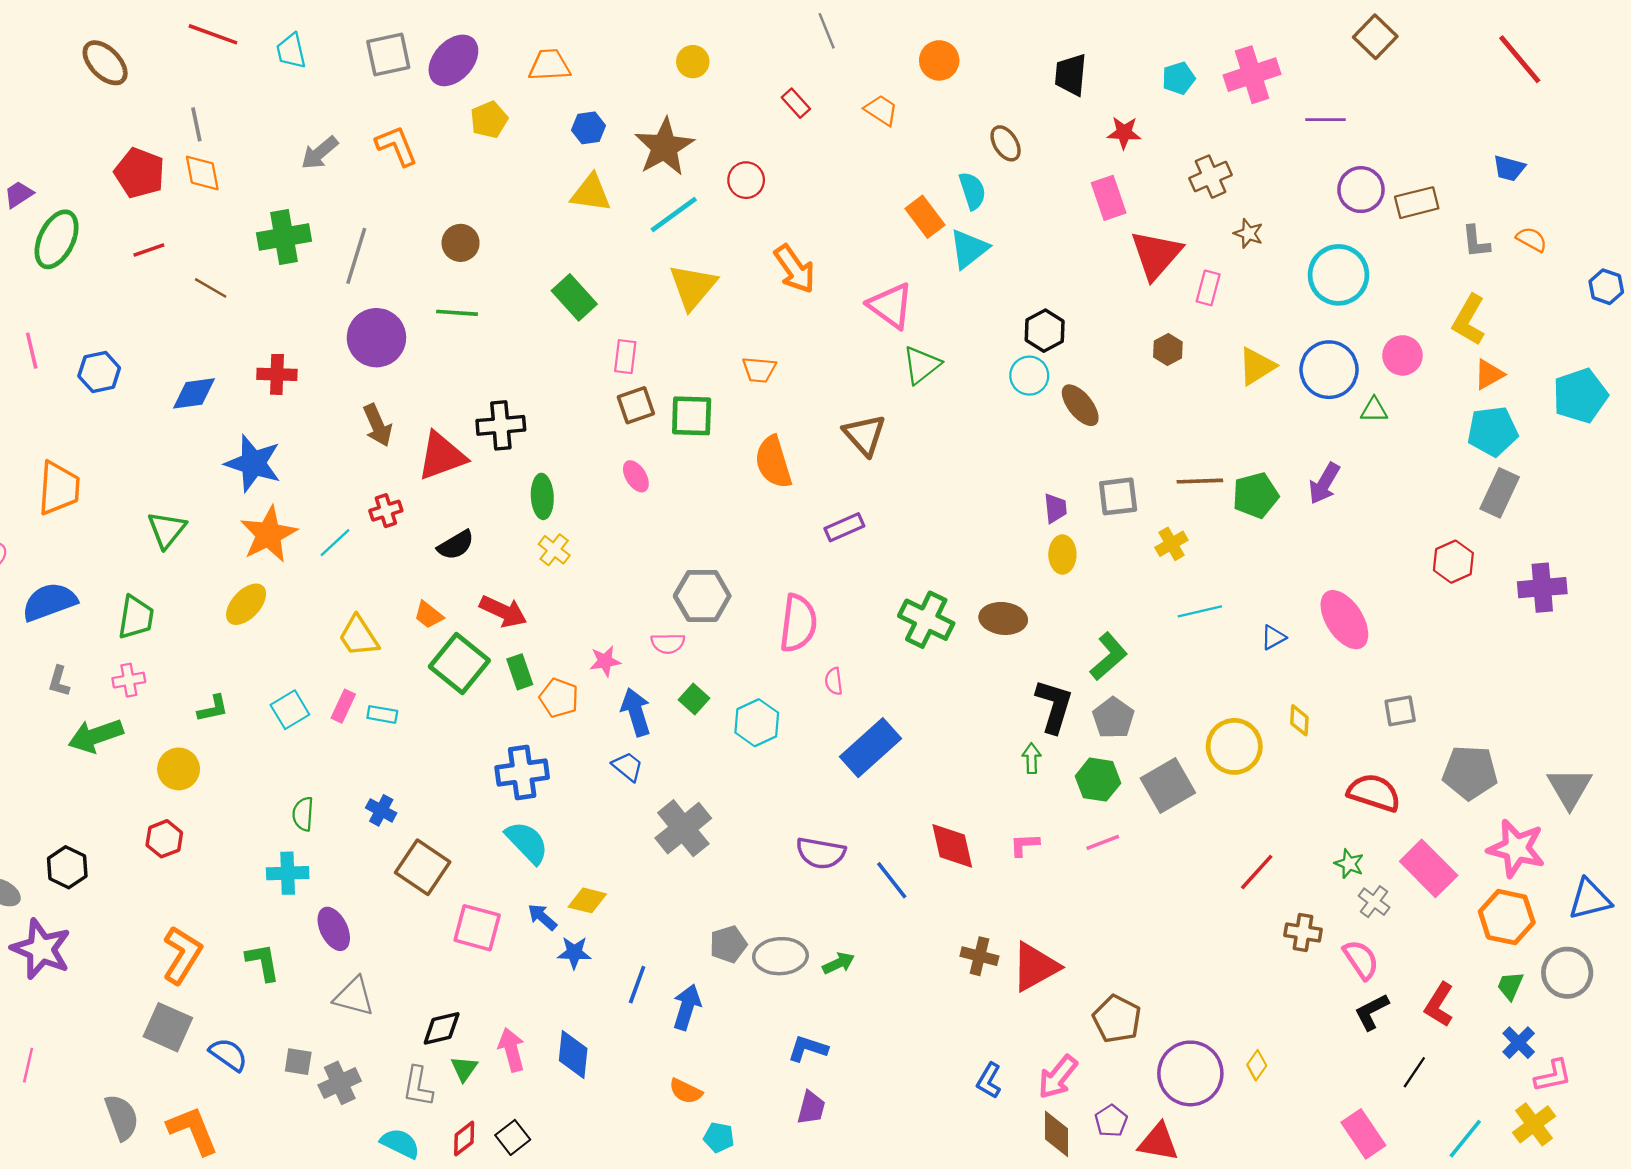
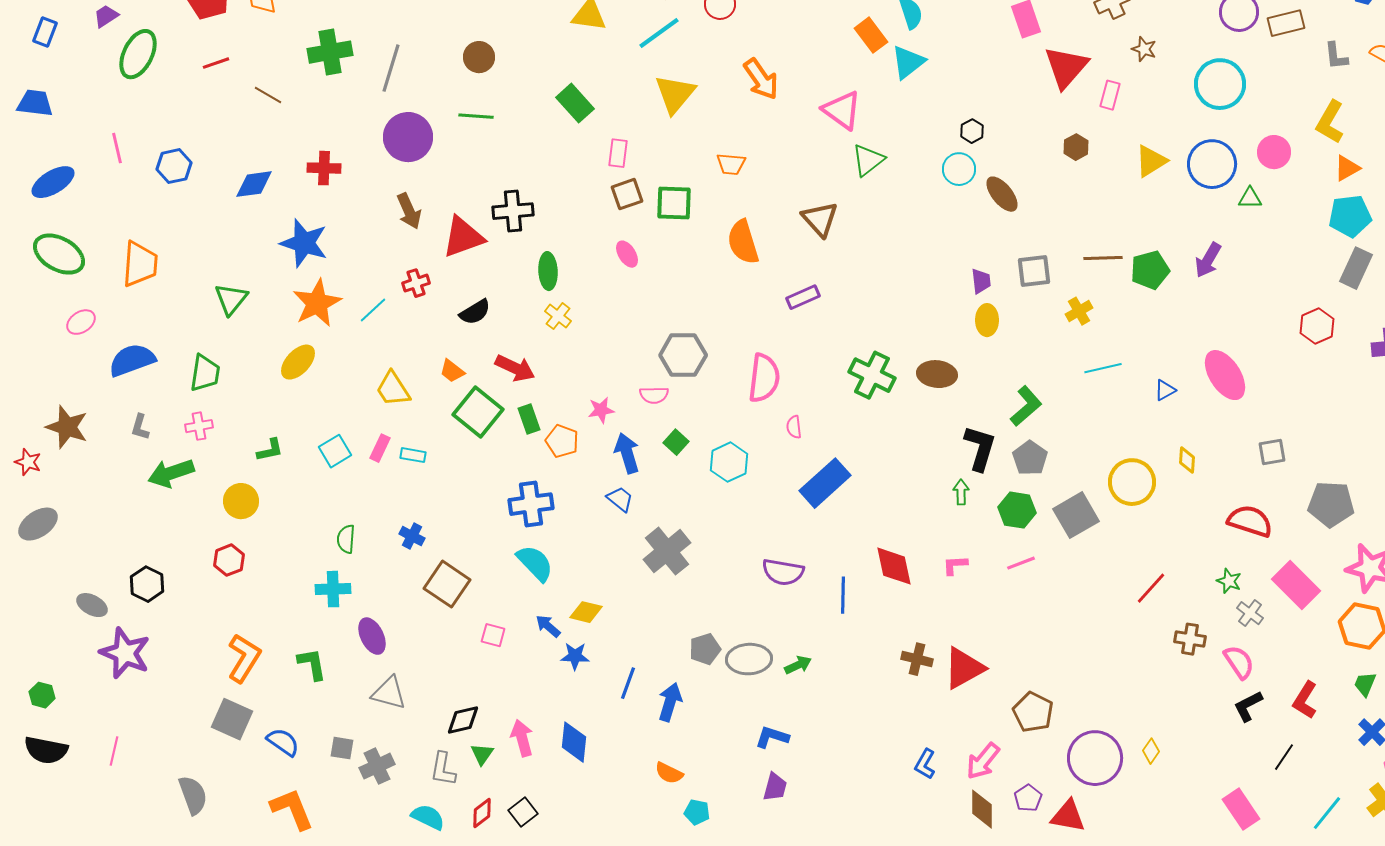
black hexagon: (1045, 331) -> (972, 131), size x0.7
blue line: (892, 880) -> (843, 595), turned 39
pink square: (477, 928) -> (493, 635), size x0.6
orange L-shape: (193, 1130) -> (292, 809), moved

